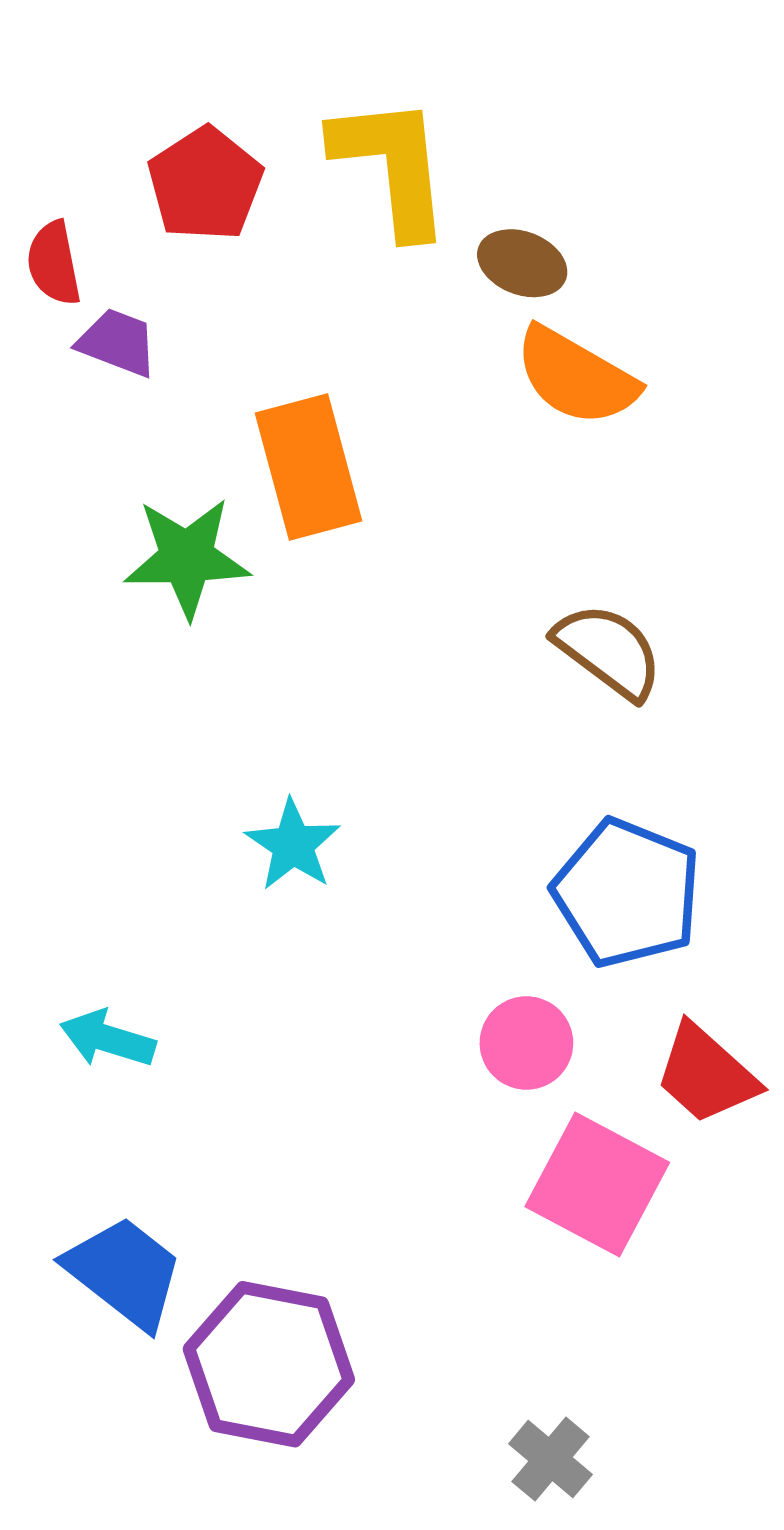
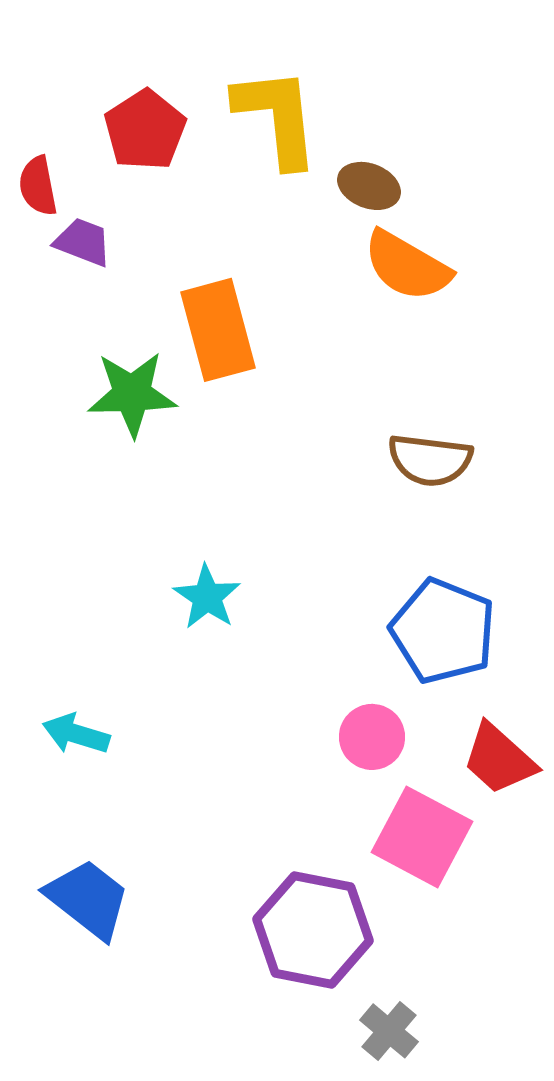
brown semicircle: (609, 651) -> (430, 460), turned 150
purple hexagon: (269, 1364) -> (313, 930), moved

